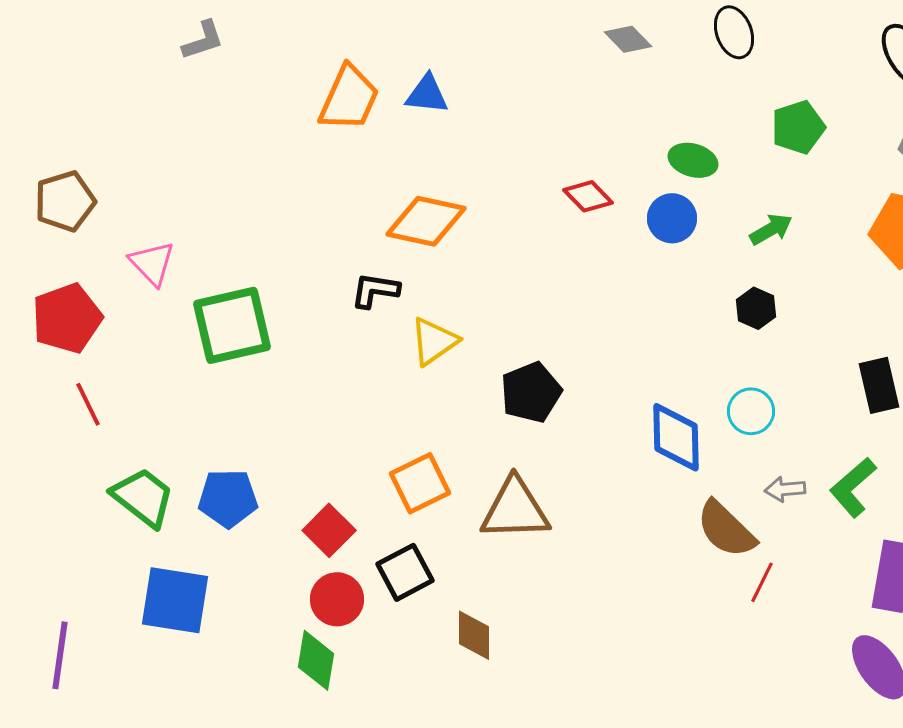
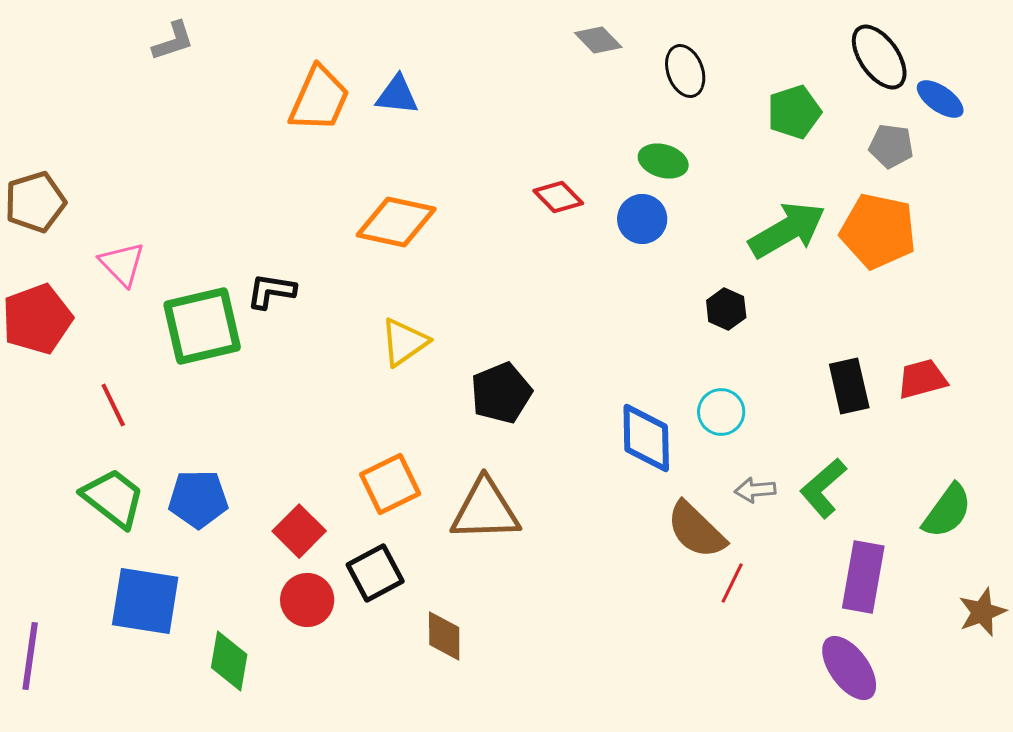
black ellipse: (734, 32) -> (685, 71), moved
green pentagon: (798, 127) -> (794, 112), moved
green arrow: (771, 229) -> (787, 230), moved, size x1.8
black L-shape: (375, 290) -> (271, 291), moved
red line: (88, 404) -> (113, 405), moved
green diamond: (316, 660) -> (229, 661), moved

